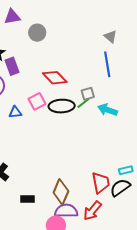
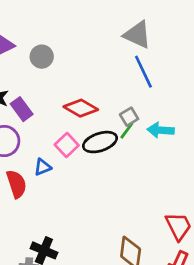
gray triangle: (110, 36) -> (137, 35), size x1.6

